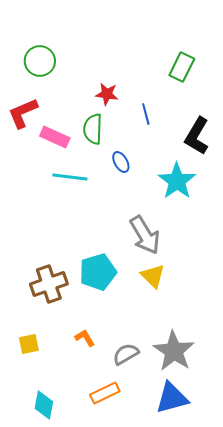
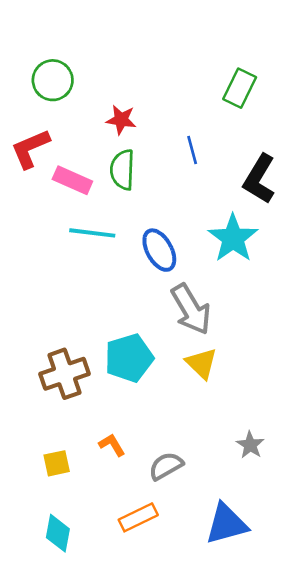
red star: (107, 94) -> (121, 120), moved
blue ellipse: (121, 162) -> (159, 250), moved, size x1.5
yellow square: (29, 344) -> (57, 463), moved
gray star: (174, 351) -> (250, 445), moved, size x0.5

